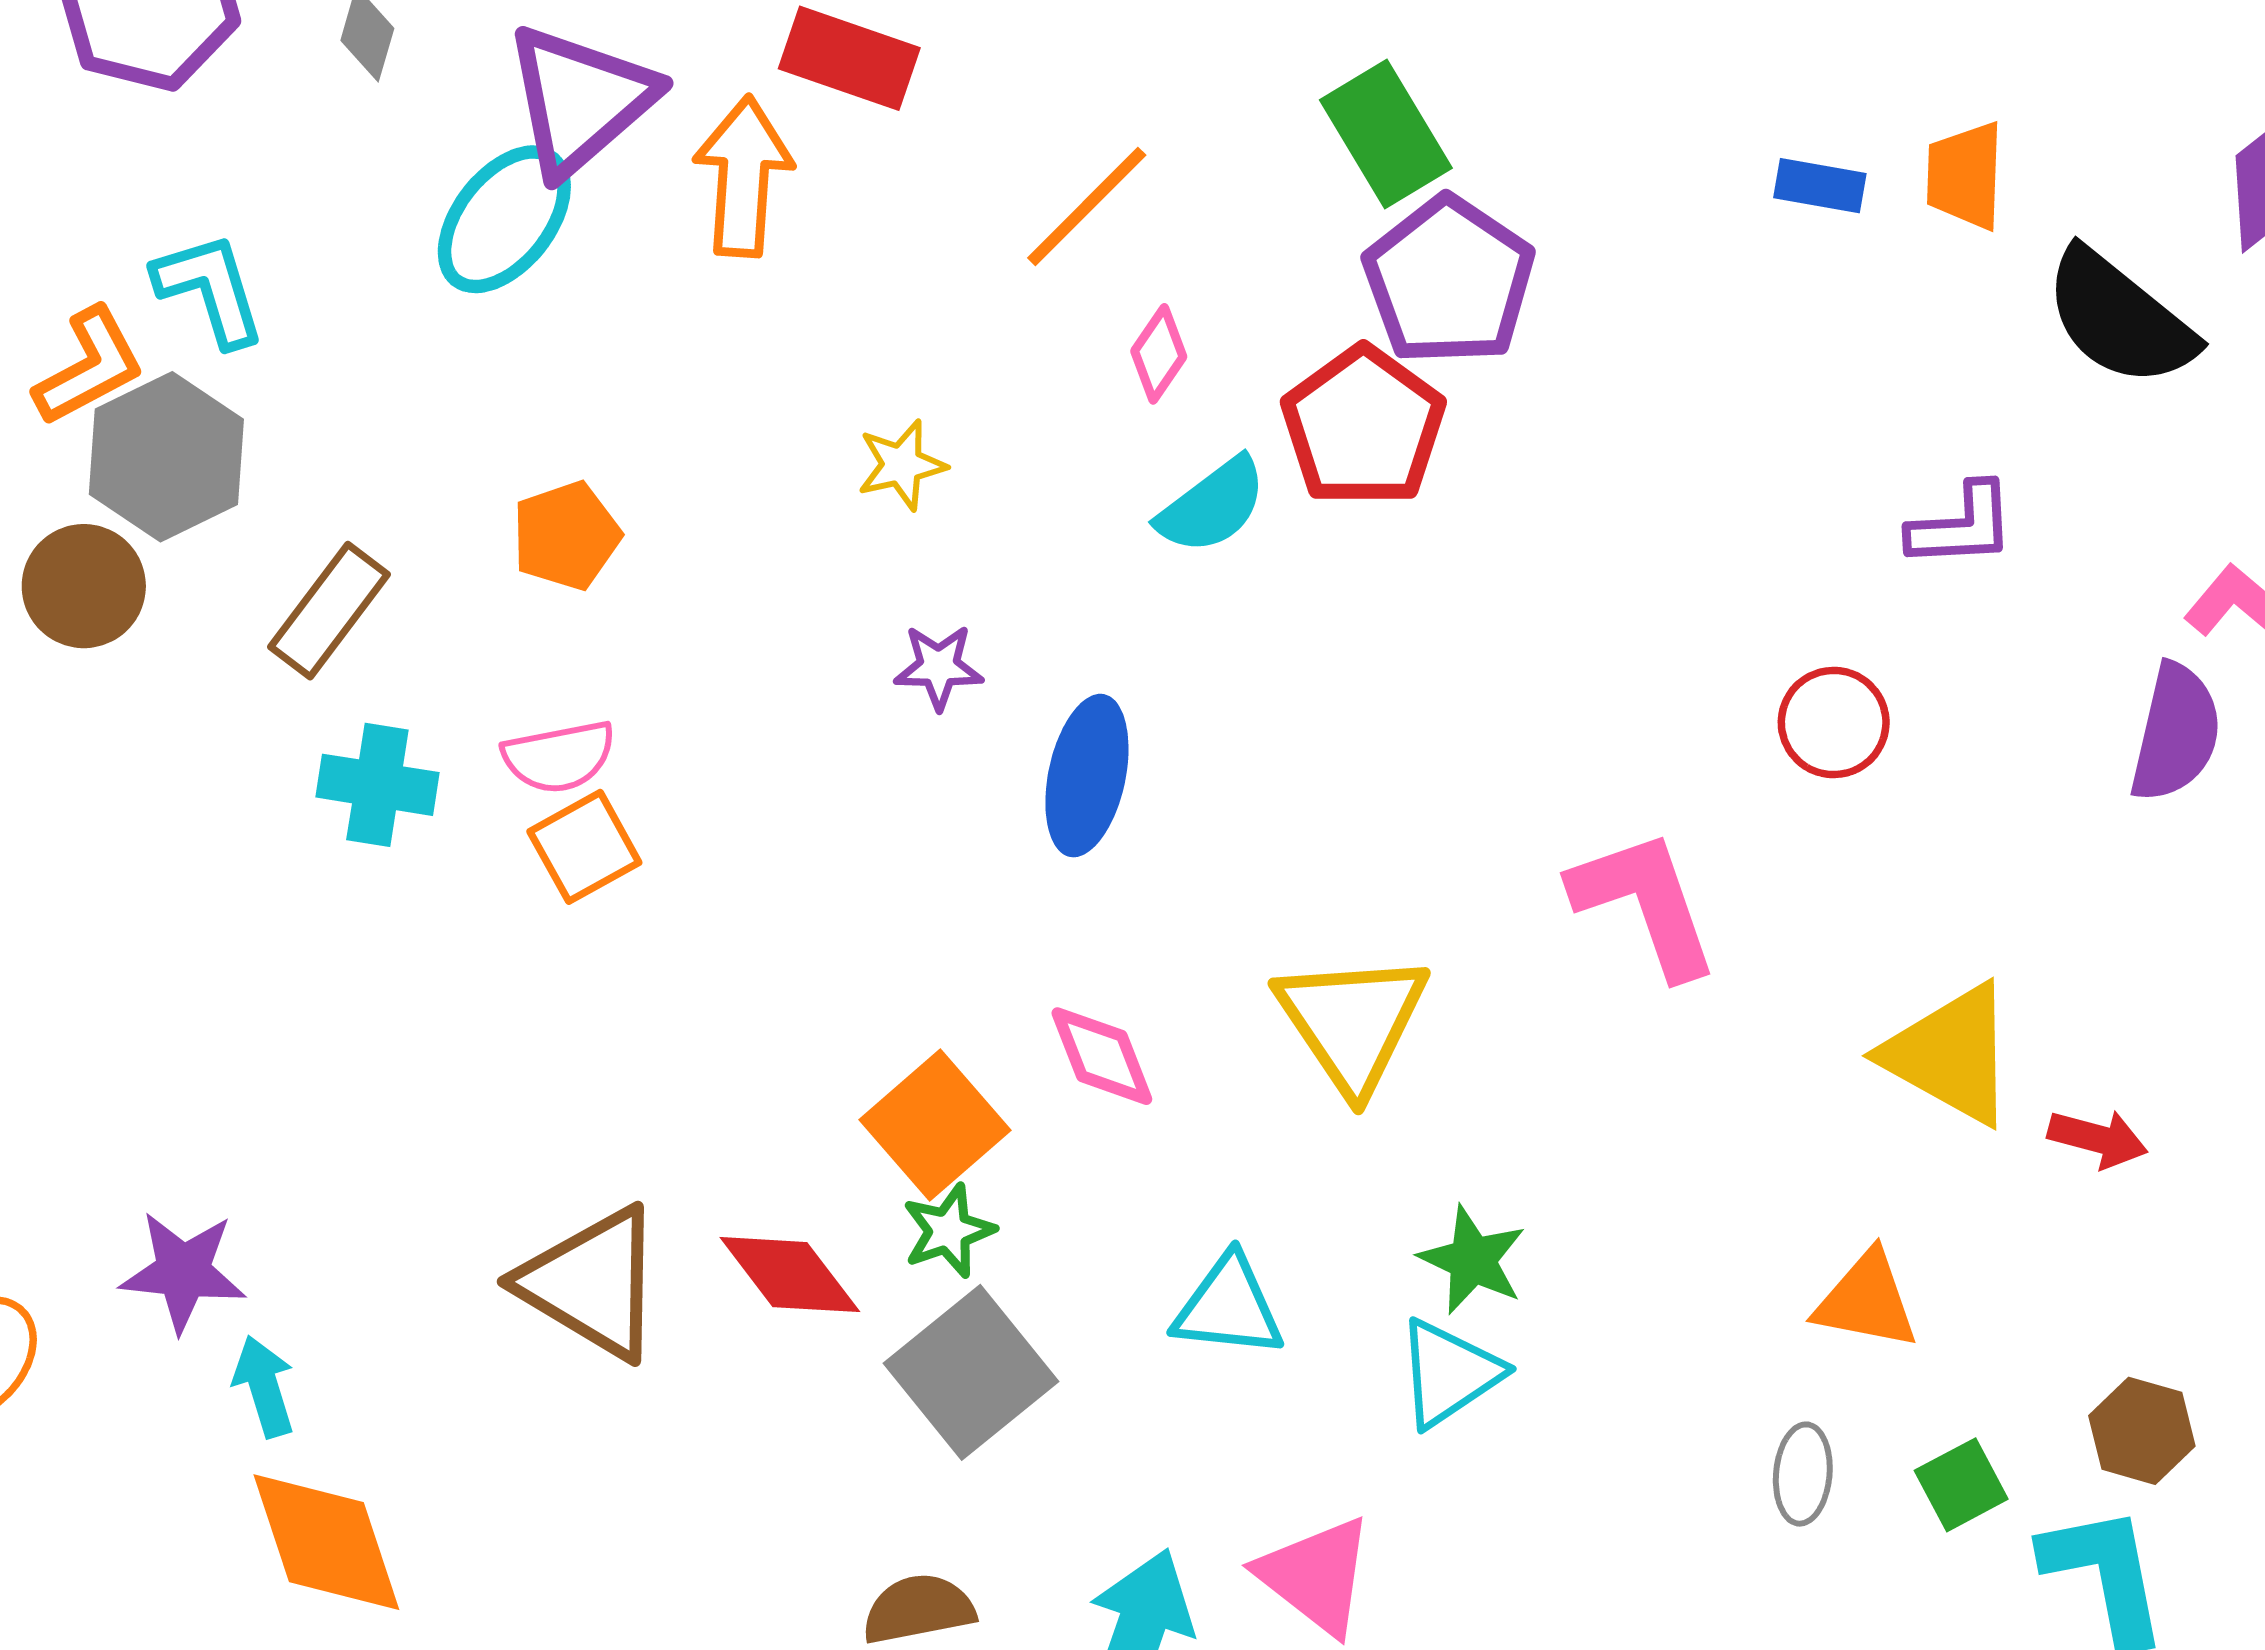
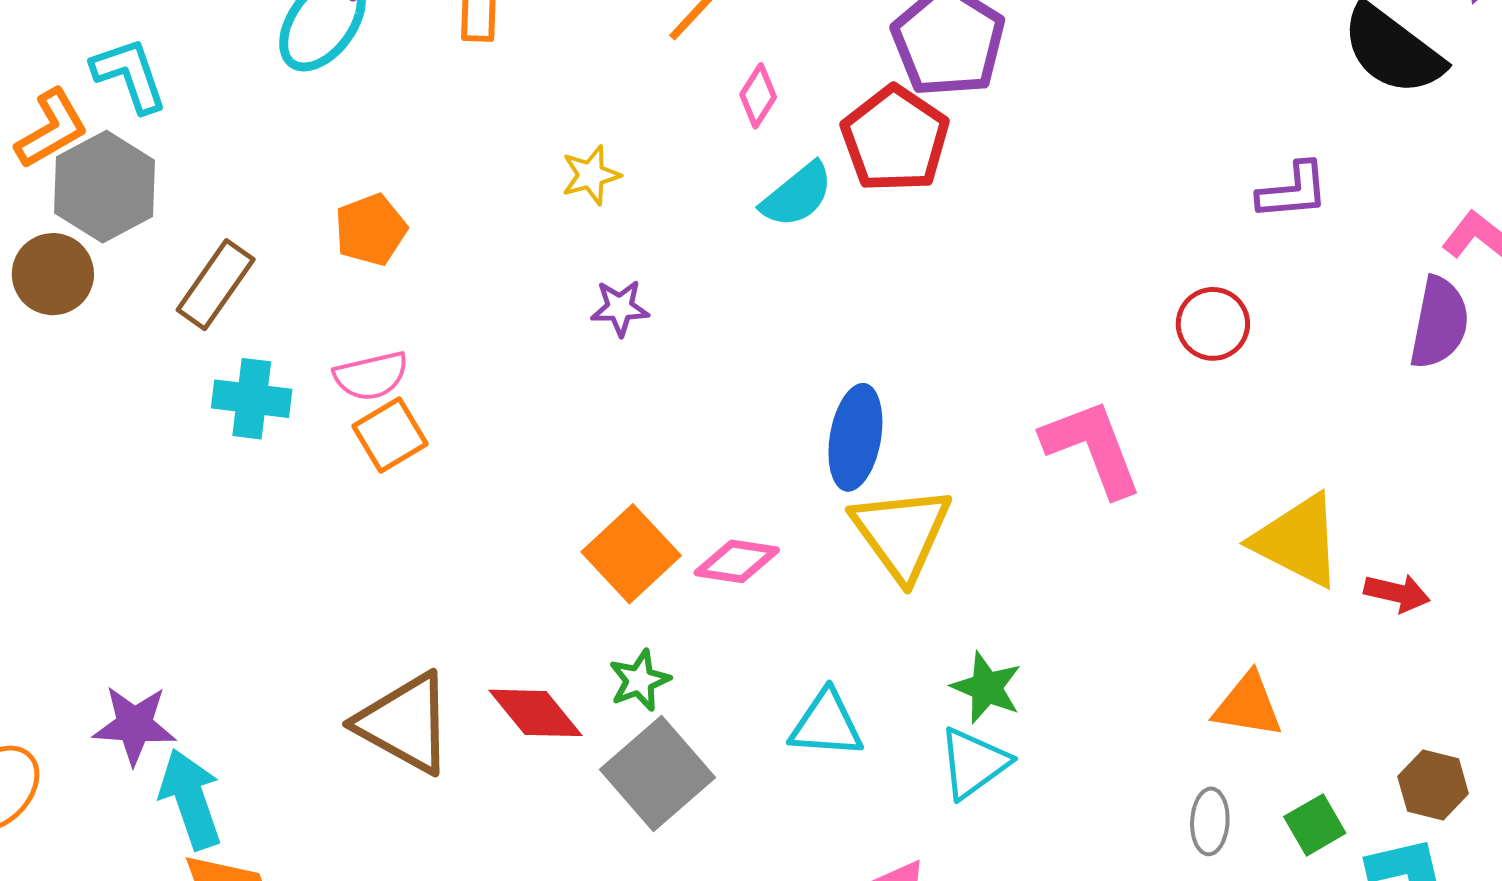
blue ellipse: (1087, 776) -> (855, 437), moved
pink diamond: (1102, 1056) -> (737, 561), turned -58
orange square: (935, 1125) -> (631, 554), moved
cyan arrow: (264, 1386) -> (191, 799), size x1.5

